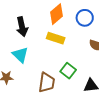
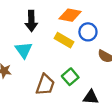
orange diamond: (57, 14) -> (70, 15), turned 40
blue circle: (85, 18) -> (88, 32), moved

